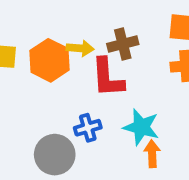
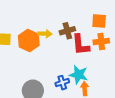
red L-shape: (108, 78) -> (81, 45), moved
blue cross: (88, 128) -> (62, 83), moved

